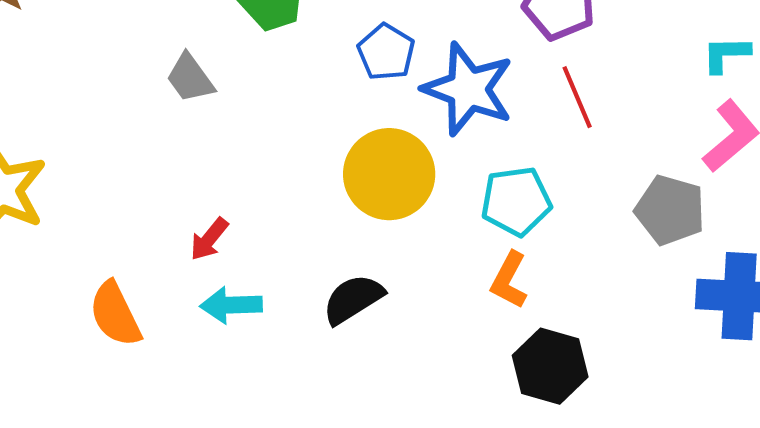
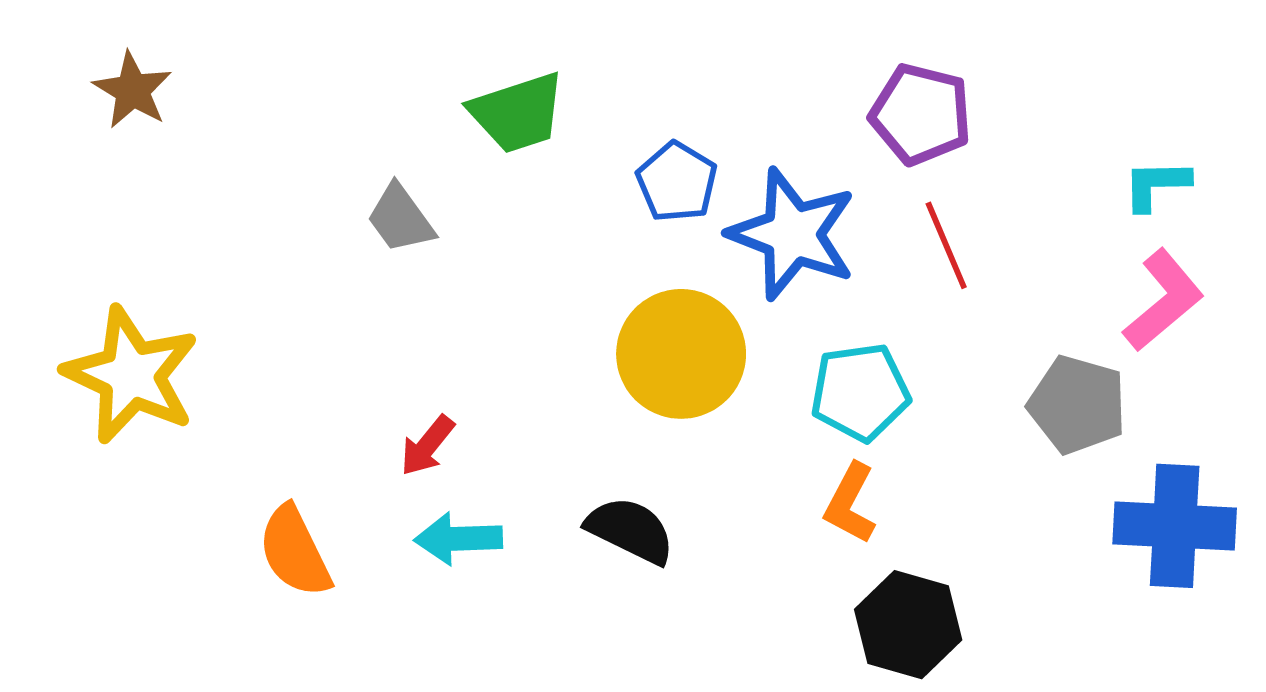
black semicircle: (353, 299) -> (630, 530), turned 58

